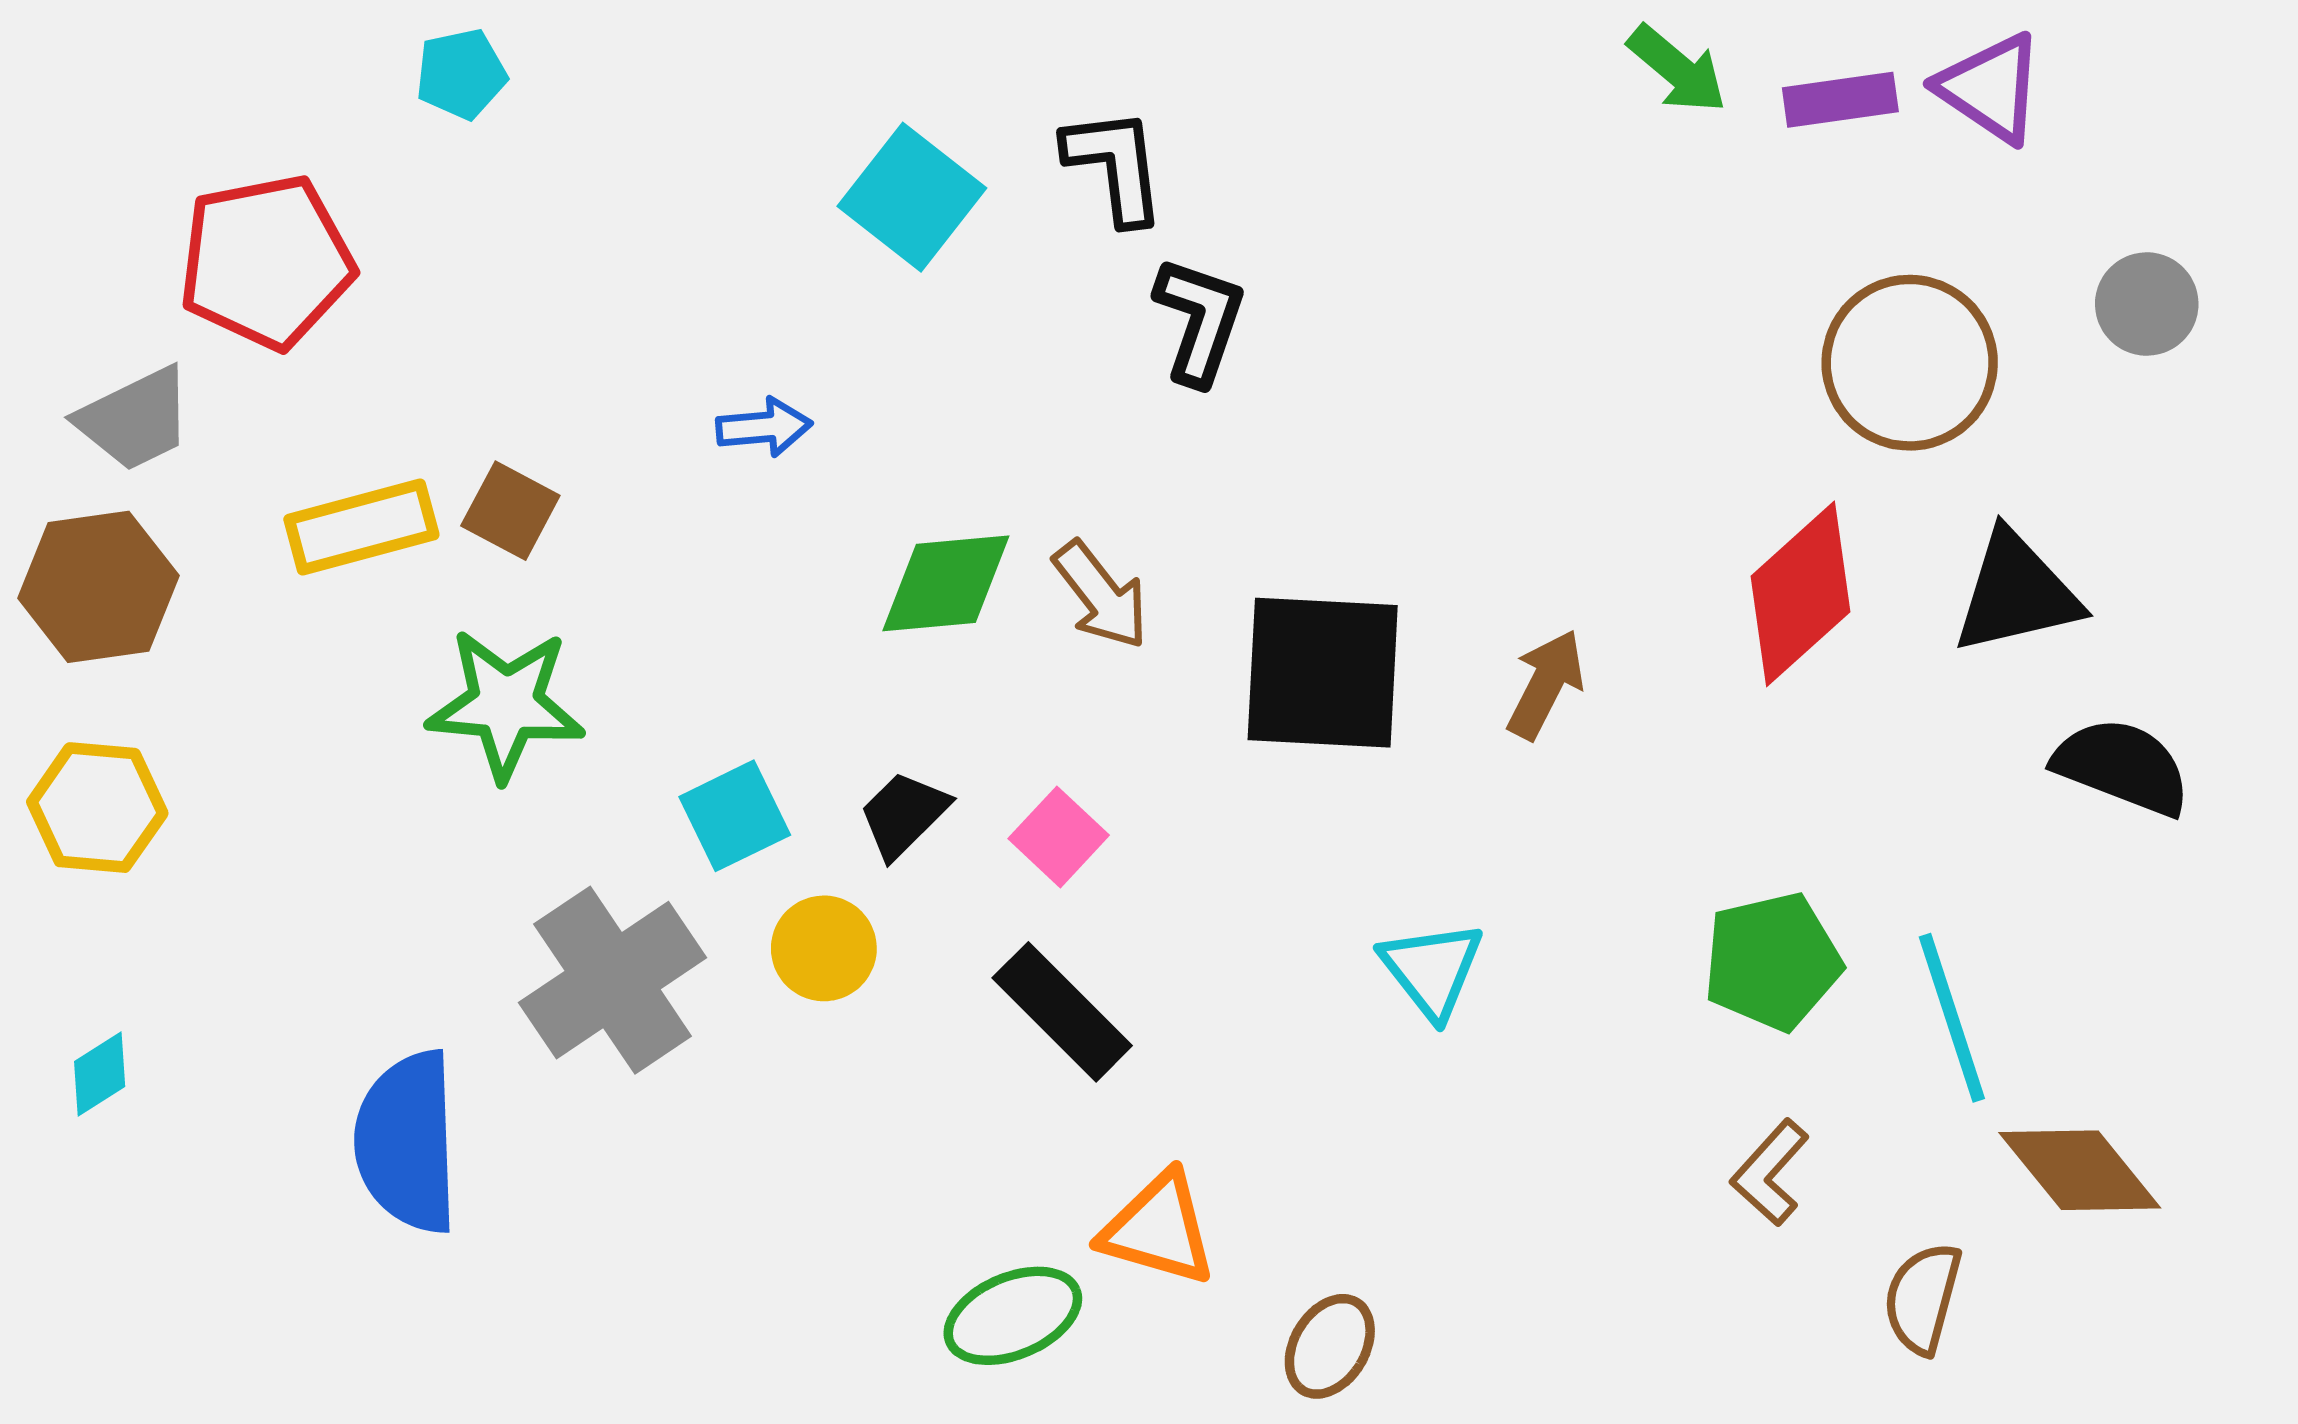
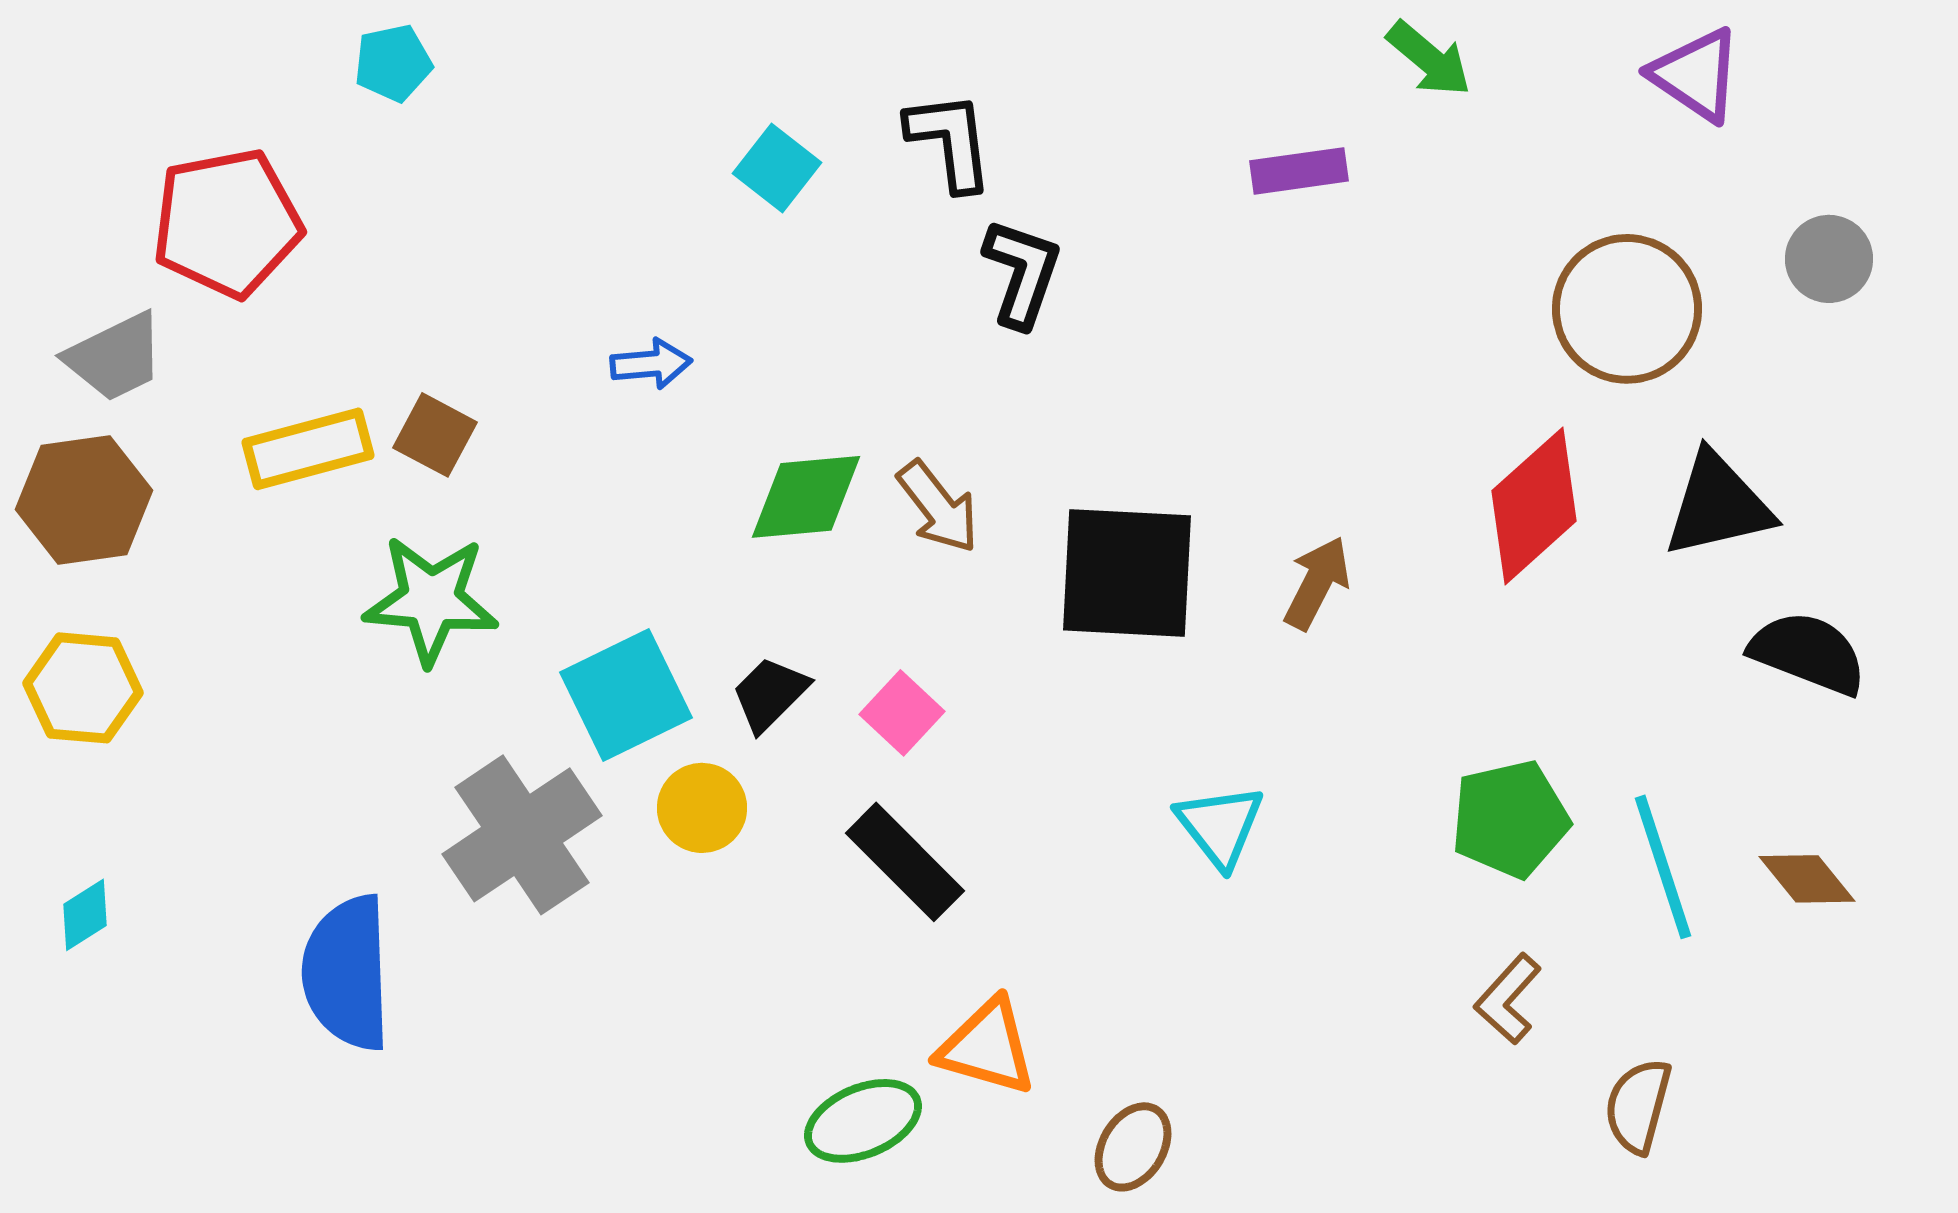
purple rectangle: (1840, 100) -> (1299, 171), moved
cyan square: (912, 197) -> (777, 168), size x0.7
cyan square: (735, 816) -> (626, 695), size x1.4
brown diamond: (2080, 1170) -> (1807, 879), moved, size x0.7

